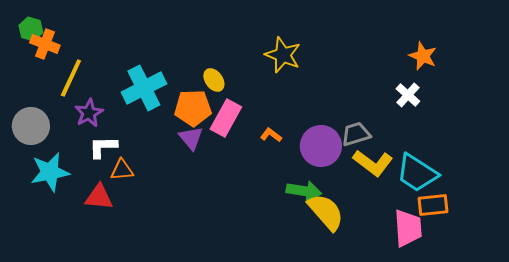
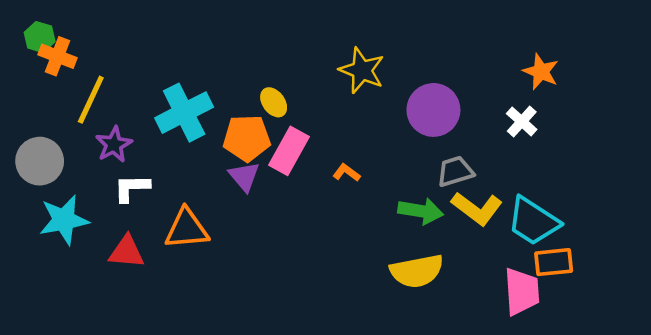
purple circle: (321, 146) -> (433, 110), moved
orange triangle: (122, 170) -> (187, 229), moved, size x1.5
green arrow: (304, 191) -> (421, 211), moved
yellow semicircle: (326, 212) -> (417, 271), turned 120

